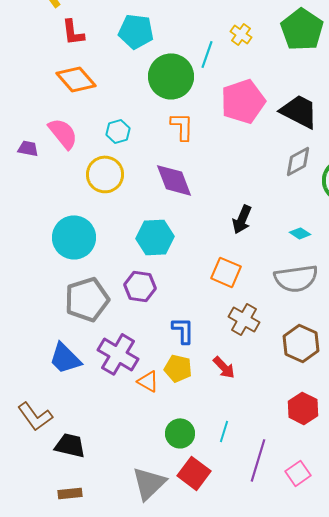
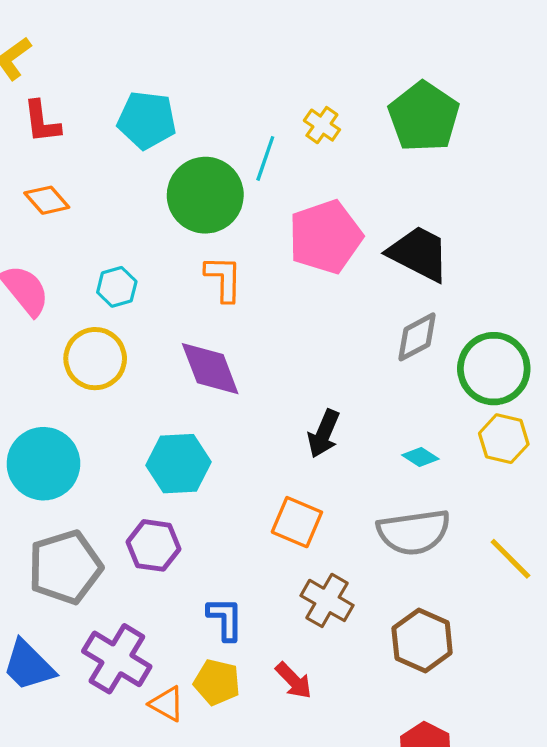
orange diamond: (76, 79) -> (47, 200), size x0.7

